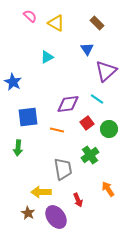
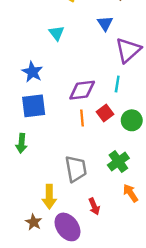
cyan triangle: (47, 57) -> (57, 33), turned -40
blue star: (13, 82) -> (32, 72), moved
cyan line: (97, 99) -> (117, 84), turned 64
orange line: (57, 130) -> (82, 118), moved, turned 72
green cross: (90, 155) -> (118, 162), moved
yellow arrow: (41, 192) -> (49, 197), turned -90

